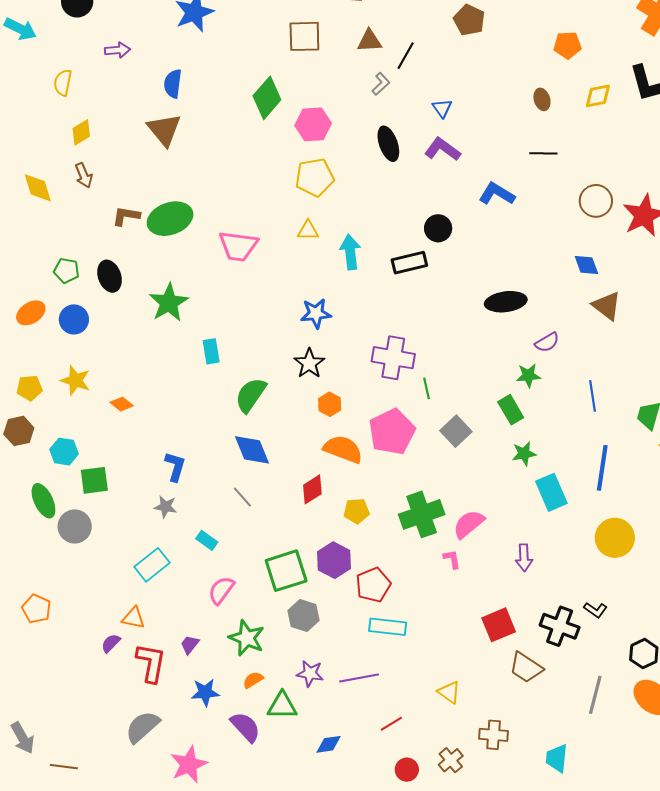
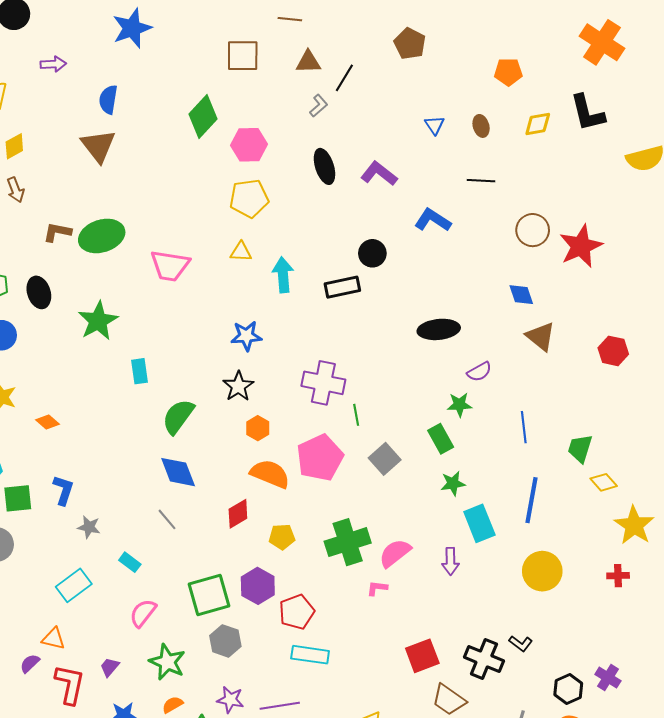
blue triangle: (442, 108) -> (435, 125), moved
blue L-shape: (175, 467) -> (63, 490), moved
purple arrow: (524, 558) -> (450, 561), moved
pink L-shape: (452, 559) -> (377, 588), turned -75

